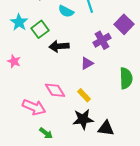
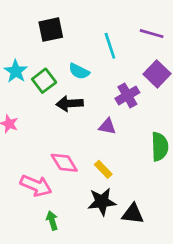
cyan semicircle: (66, 11) -> (79, 71), moved
purple triangle: (87, 63) -> (107, 126), turned 40
green arrow: (46, 133) -> (52, 221), turned -144

